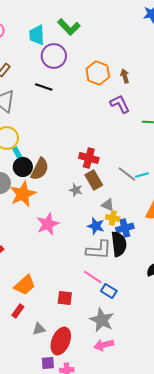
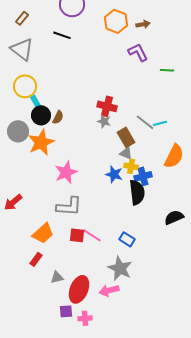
brown arrow: (125, 76) -> (143, 24), turned 96
brown semicircle: (40, 169) -> (58, 117), size x0.6
brown rectangle: (94, 180) -> (126, 137), moved
gray star: (76, 190) -> (104, 121), moved
gray L-shape: (99, 250) -> (69, 206), moved
pink line: (93, 277) -> (92, 235), moved
red square: (65, 298) -> (77, 235), moved
pink arrow: (104, 345) -> (109, 290), moved

